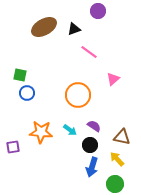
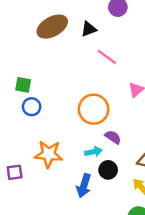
purple semicircle: (94, 126) -> (113, 137), moved
cyan arrow: (70, 130) -> (94, 152), moved, turned -48
blue arrow: (92, 167) -> (84, 186), moved

